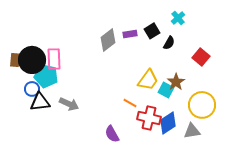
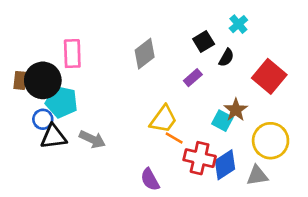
purple rectangle: (130, 34) -> (193, 78), moved, turned -32
red square: (201, 57) -> (269, 76), size x1.4
pink rectangle: (54, 59) -> (72, 54), moved
yellow trapezoid: (148, 80) -> (163, 119), moved

